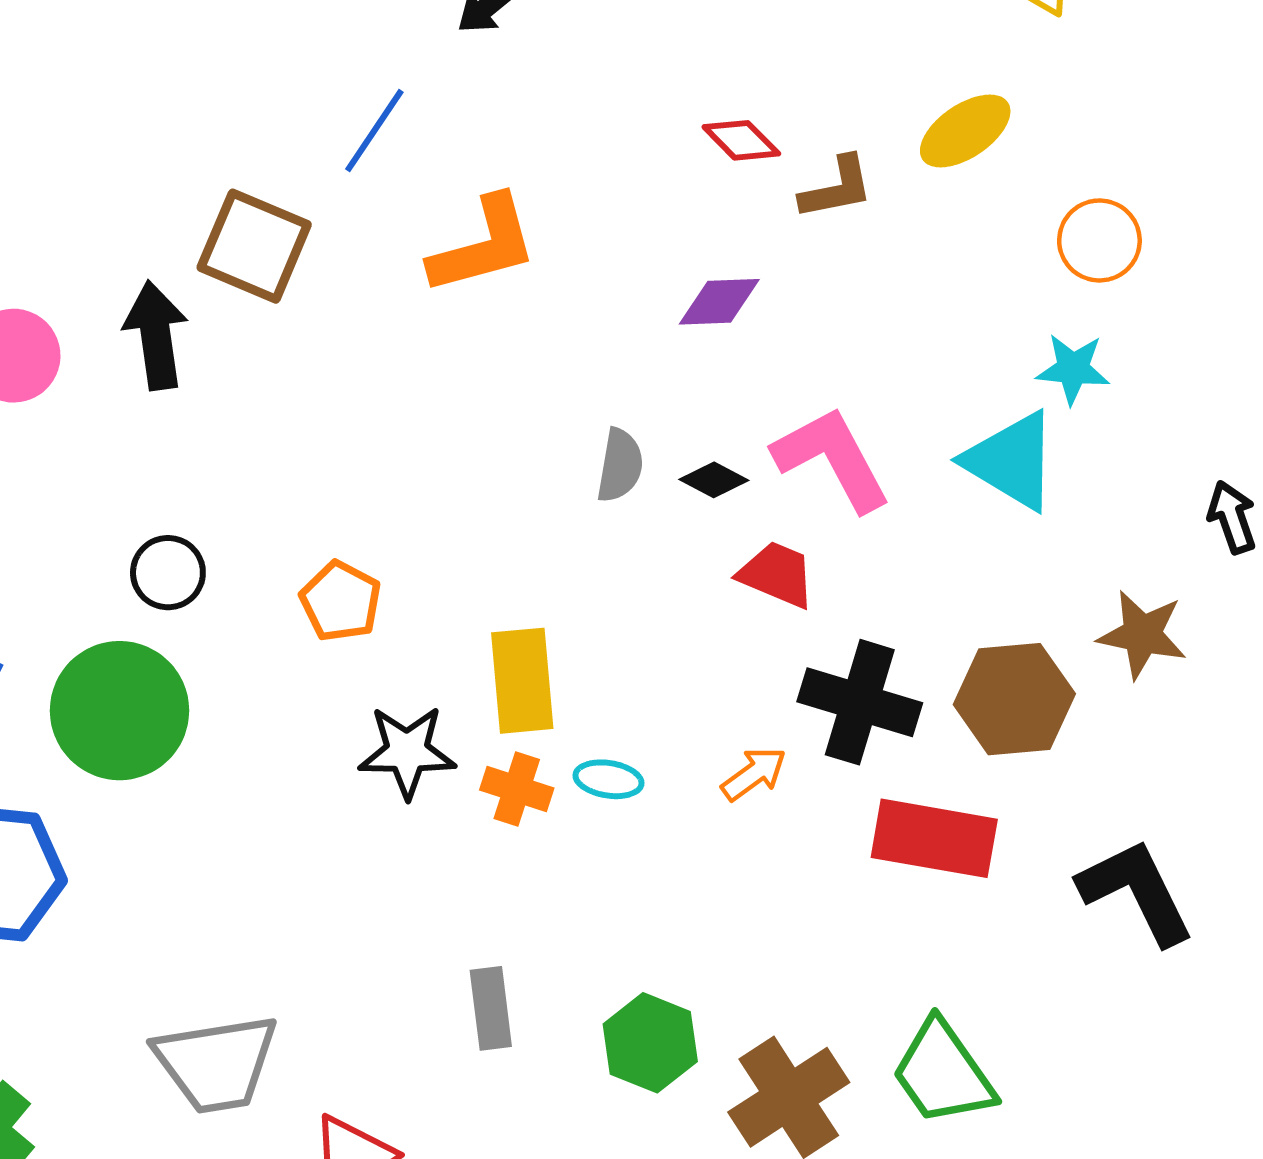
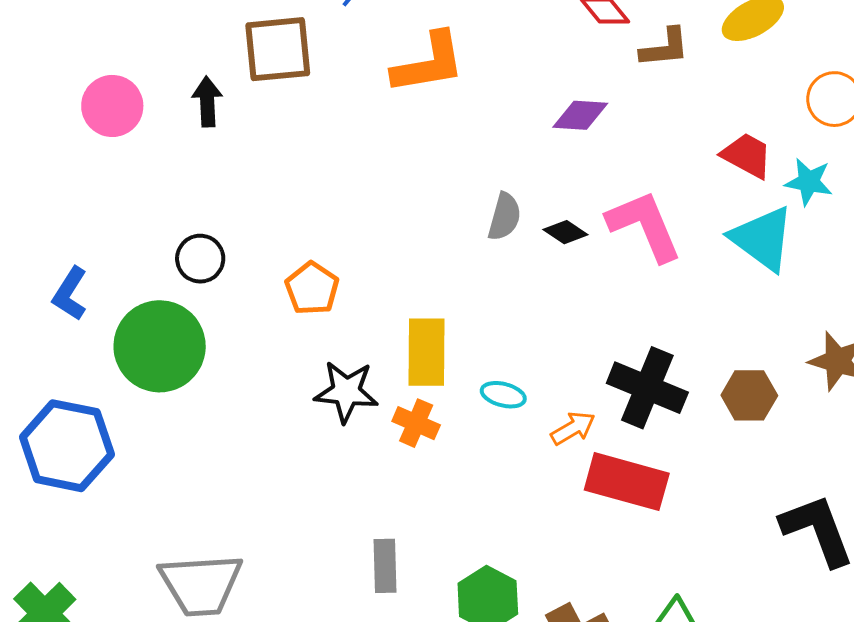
brown square: (254, 246) -> (278, 49), turned -34
black arrow: (156, 335) -> (207, 102), size x0.7
red trapezoid: (777, 574) -> (747, 155), moved
brown hexagon: (1014, 699) -> (749, 395), size x0.7
cyan ellipse: (609, 779) -> (503, 395), moved
red rectangle: (934, 838) -> (627, 482), moved

